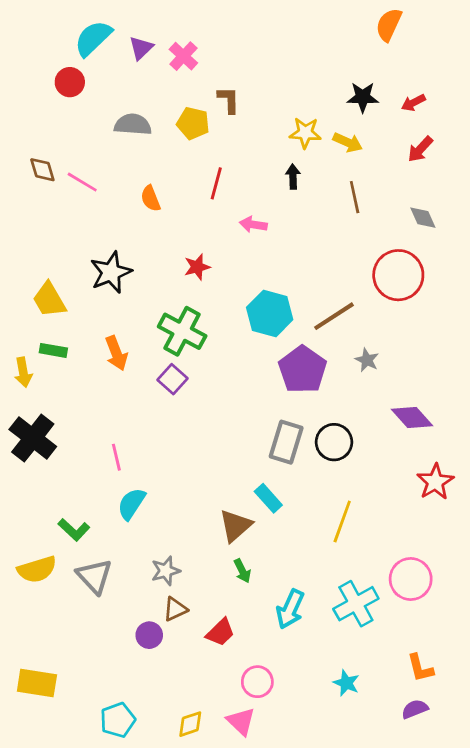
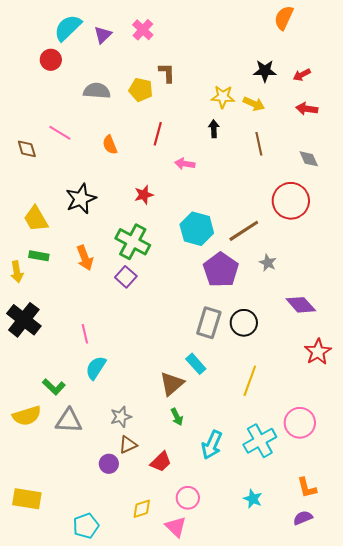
pink cross: (183, 56) -> (143, 30), moved
red arrow: (420, 149) -> (307, 109), turned 55
brown diamond: (42, 170) -> (27, 149), moved
gray triangle: (94, 576) -> (69, 421), turned -44
yellow diamond: (190, 724) -> (142, 509), moved

